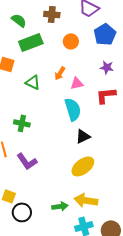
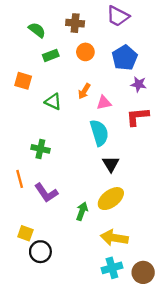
blue pentagon: (105, 34) -> (125, 58), moved
orange circle: (71, 41) -> (85, 52), moved
green rectangle: (31, 42) -> (51, 55), size x0.6
black triangle: (83, 136) -> (111, 164), turned -35
green arrow: (60, 206) -> (82, 211), moved, turned -63

